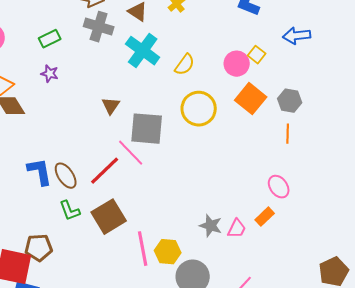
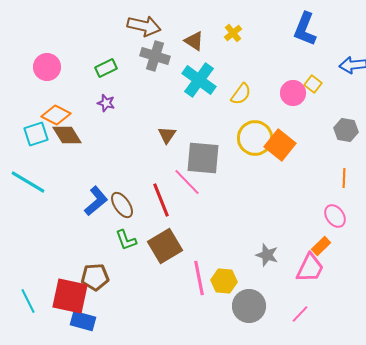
orange square: (251, 99) -> (280, 145), moved
orange line: (288, 134) -> (344, 178), moved
red line: (105, 171) -> (161, 200), turned -68
blue L-shape: (40, 172) -> (96, 201), turned 60
pink trapezoid: (237, 229) -> (310, 268), moved, size x1.5

